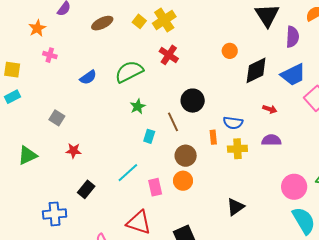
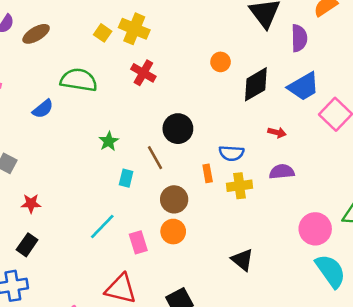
yellow cross: (164, 20) -> (134, 29), turned -30
brown ellipse: (102, 23) -> (36, 34), moved
green semicircle: (129, 72) -> (79, 80), moved, turned 40
black rectangle: (86, 189) -> (27, 245), moved
black triangle: (235, 207) -> (242, 260), turned -42

